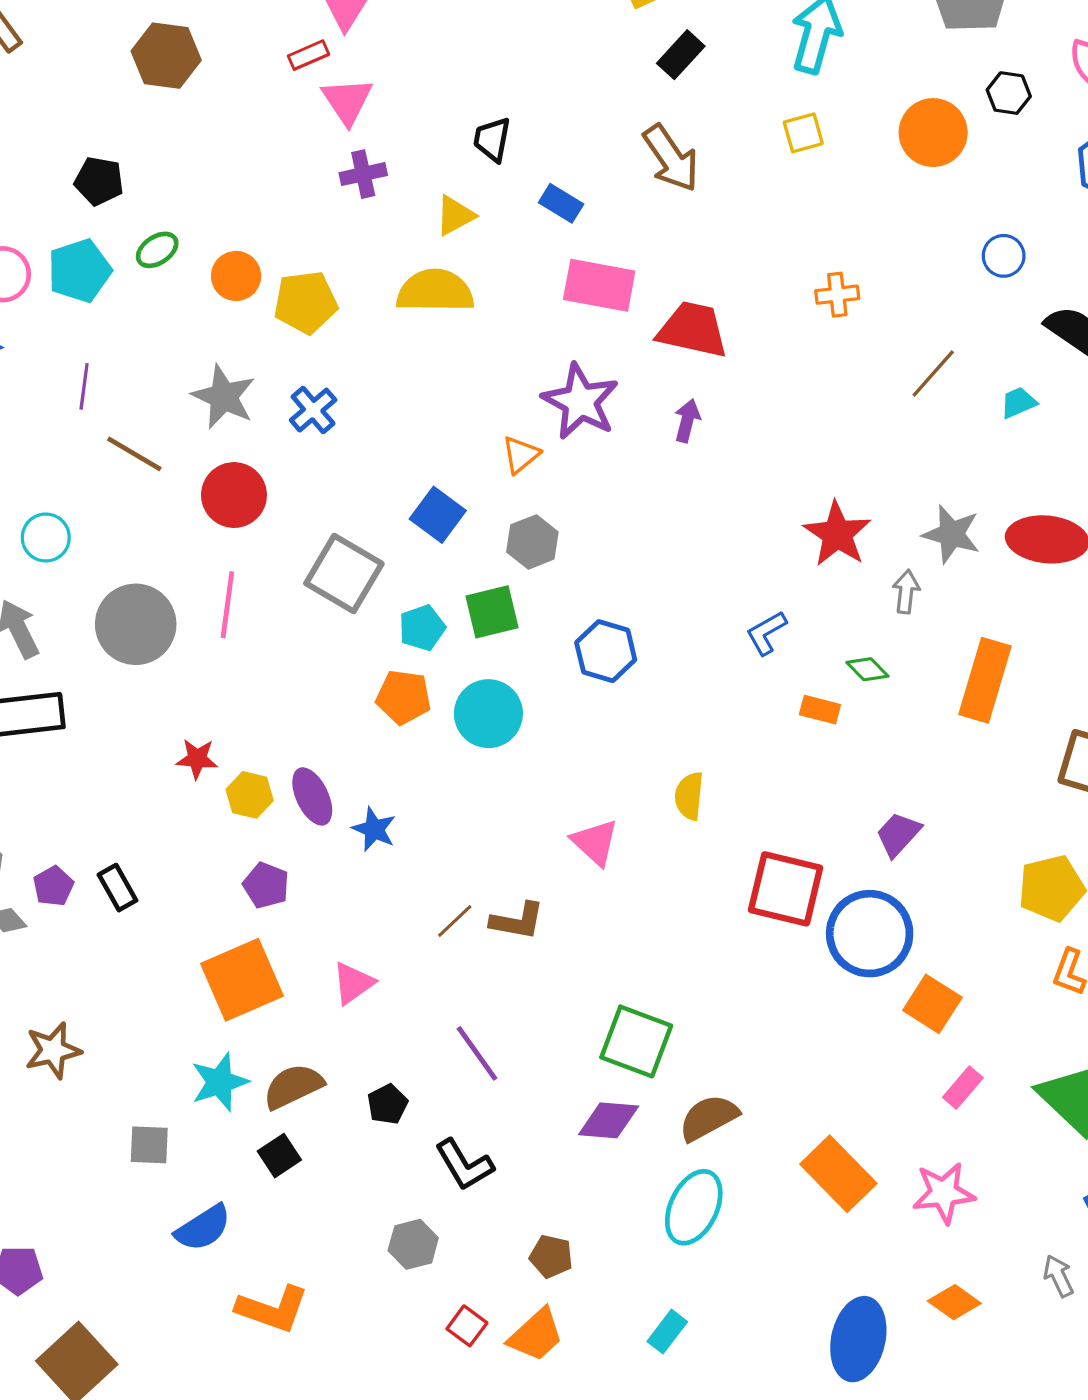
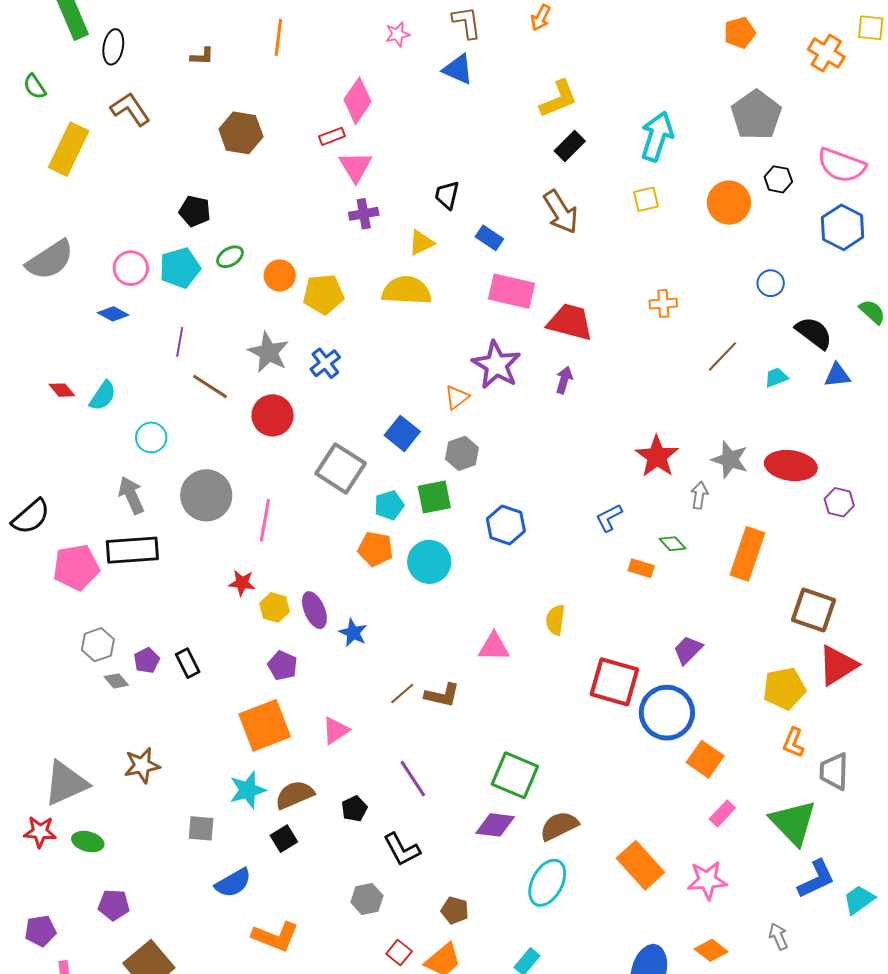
pink line: (227, 605) -> (265, 520), moved
pink triangle: (595, 842) -> (494, 647), turned -44

